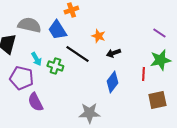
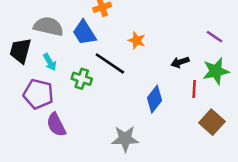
black arrow: (113, 53) -> (180, 62), moved
cyan arrow: (36, 59) -> (50, 62), moved
brown square: (157, 100) -> (212, 122), turned -36

